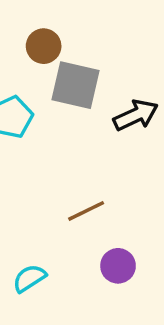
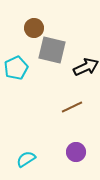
brown line: (86, 211) -> (72, 107), moved

